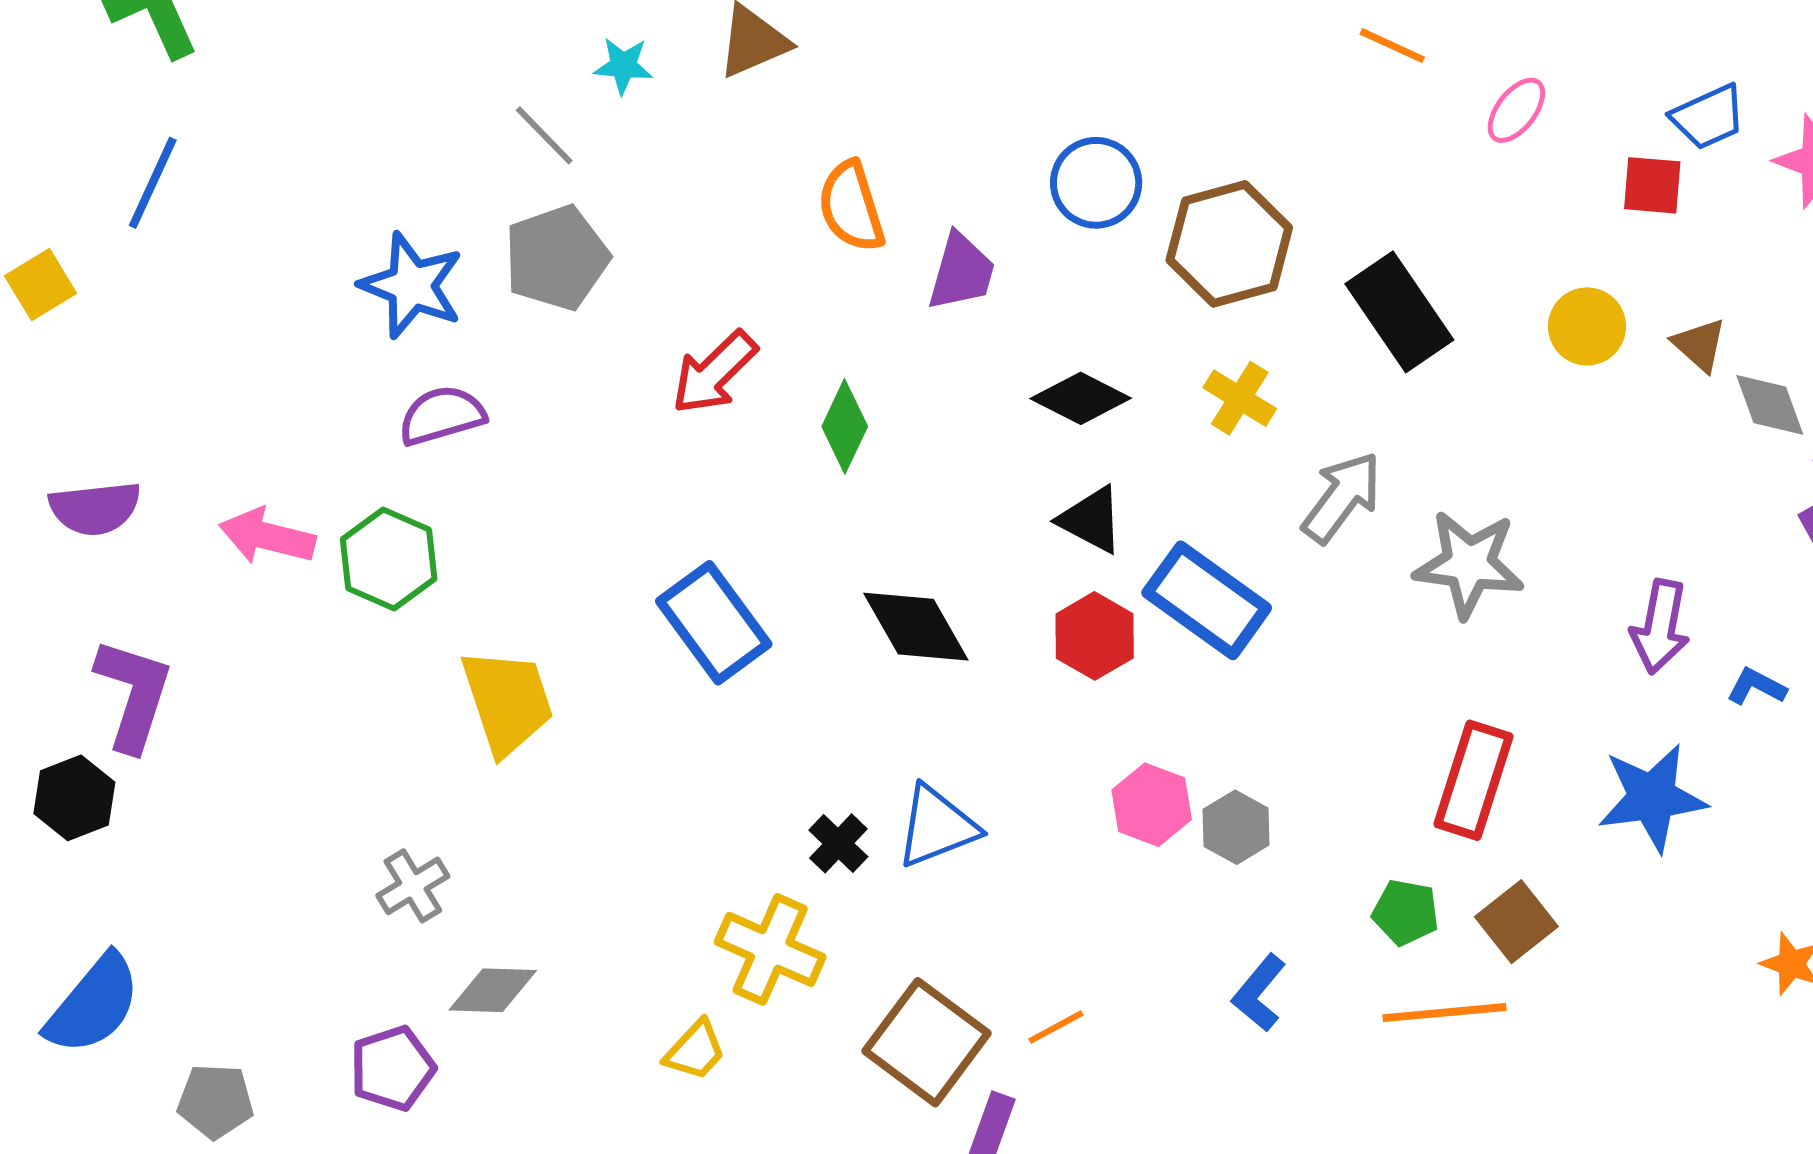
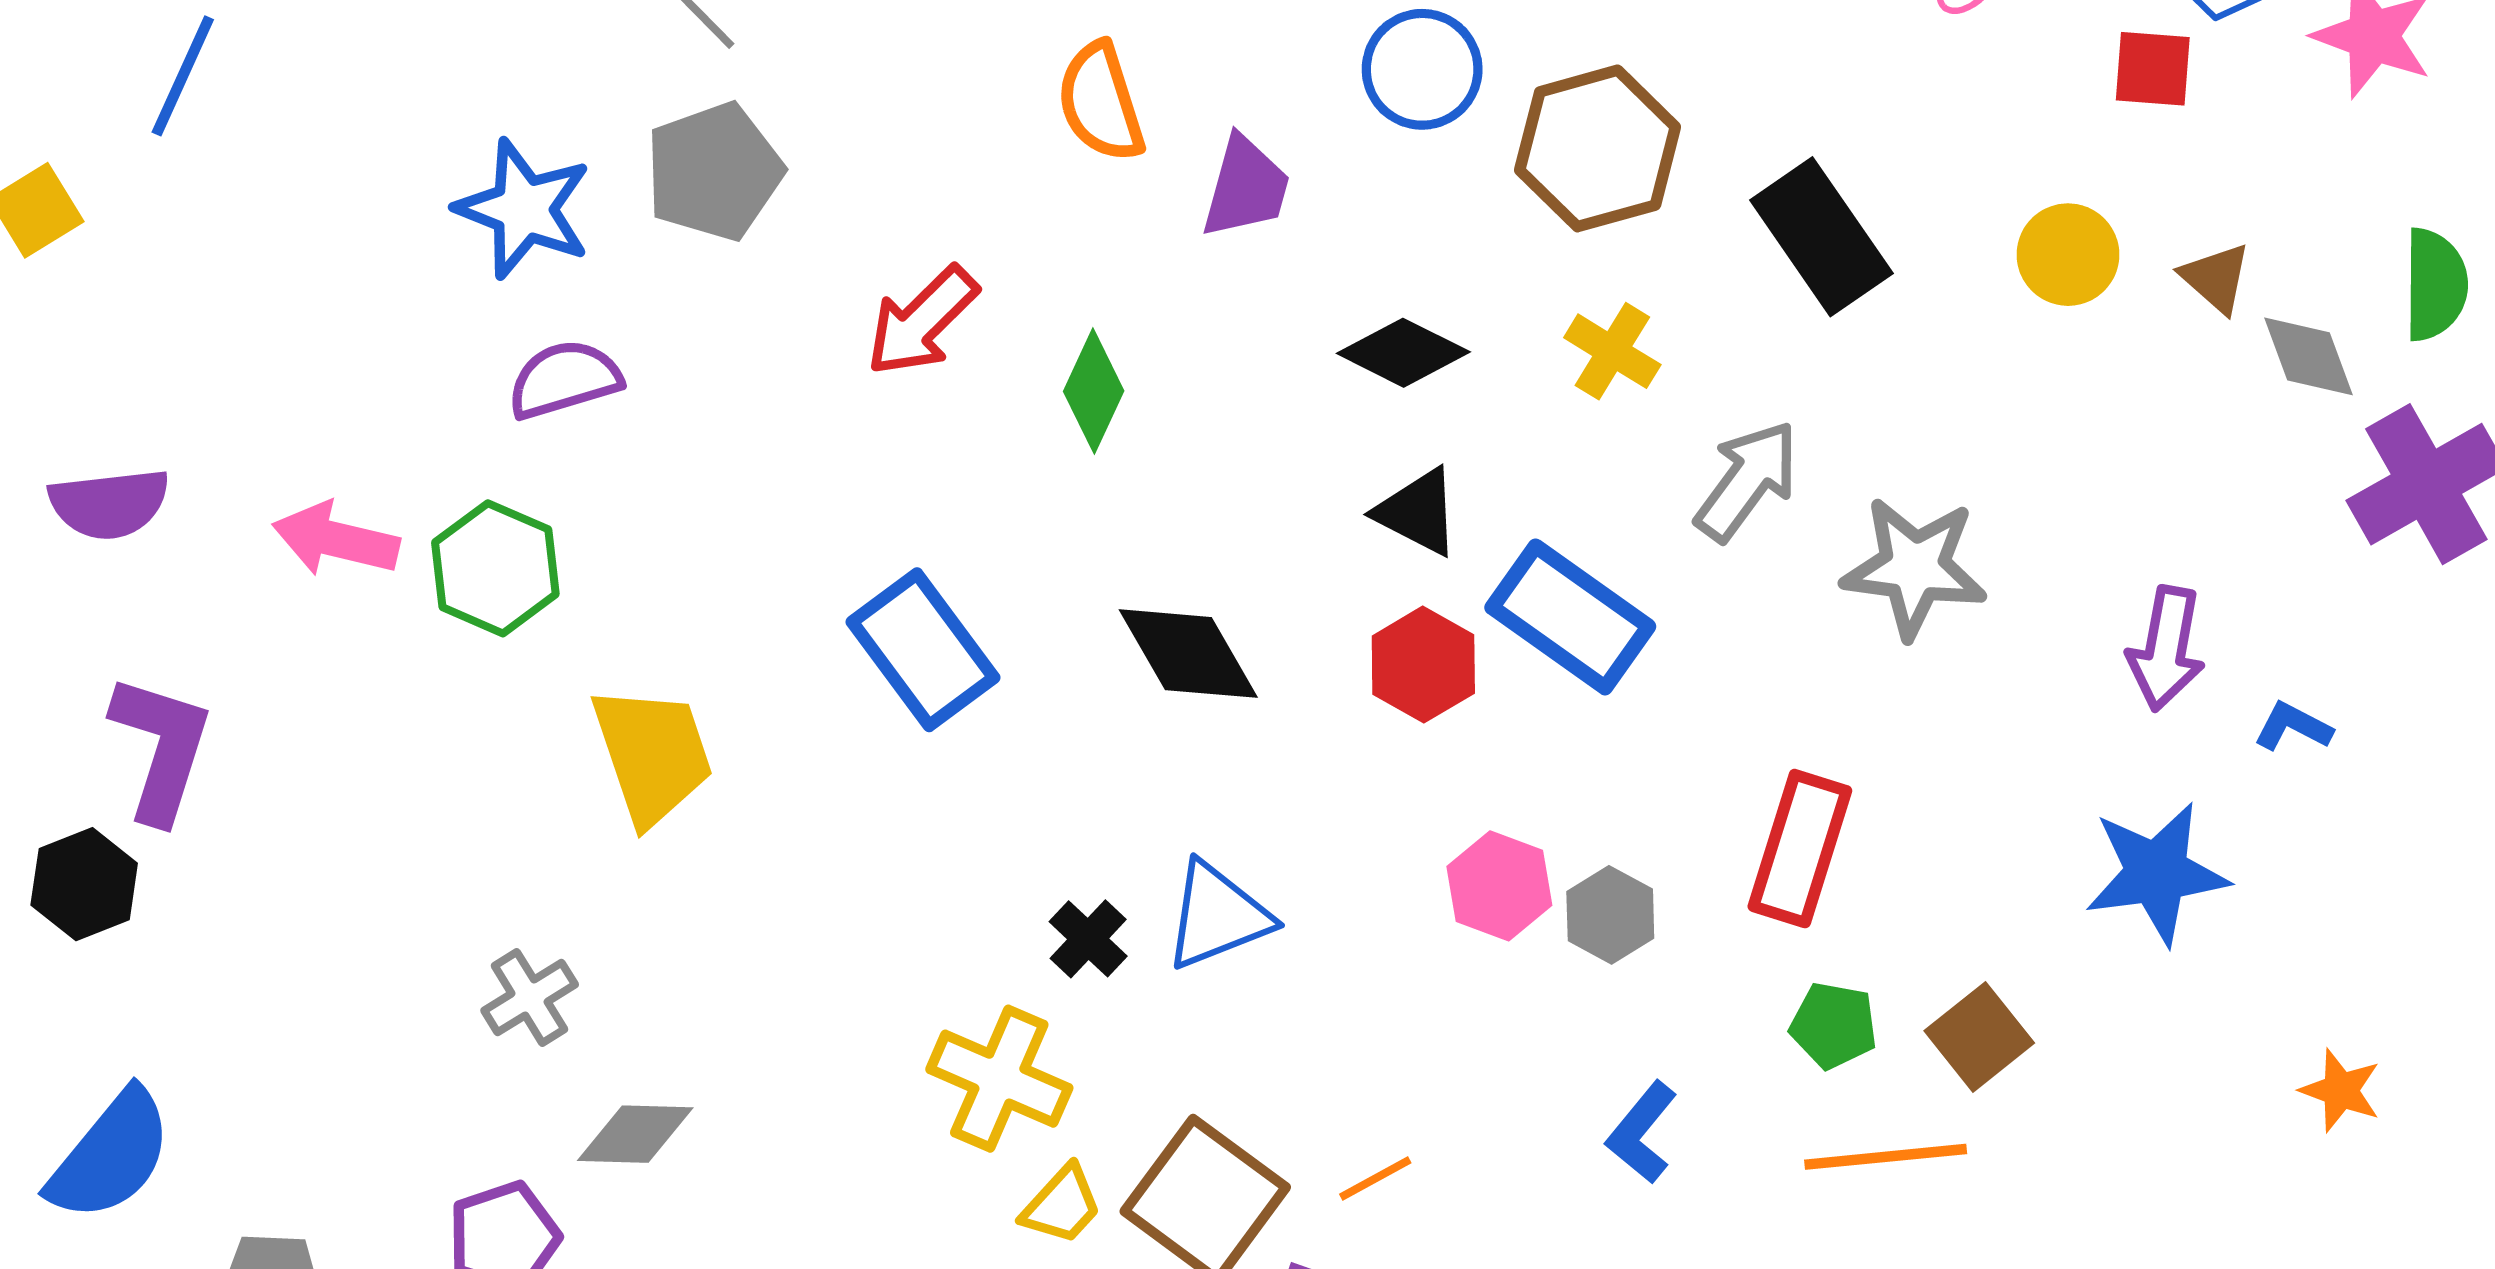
red rectangle: (1473, 780) -> (1800, 849), moved
yellow trapezoid: (695, 1050) -> (1062, 1205), moved

